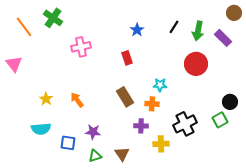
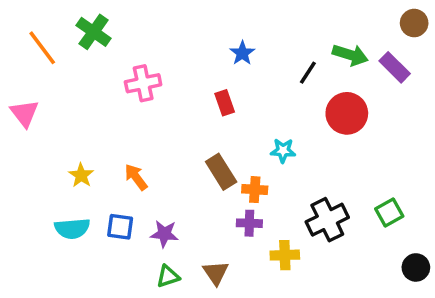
black line: (174, 27) -> (308, 73), moved
green arrow: (198, 31) -> (350, 55), turned -84
black circle: (230, 102) -> (416, 267), moved
orange cross: (152, 104) -> (255, 190), moved
blue square: (68, 143) -> (120, 227), moved

